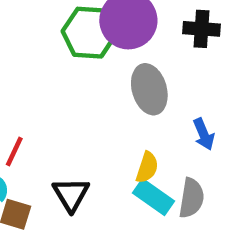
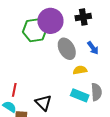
blue arrow: (204, 134) -> (93, 48), moved
yellow semicircle: (147, 167) -> (80, 70), moved, turned -104

